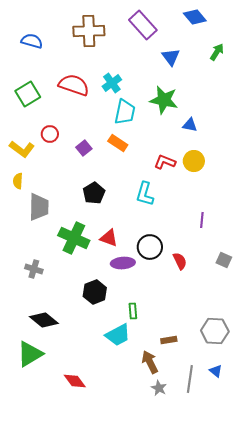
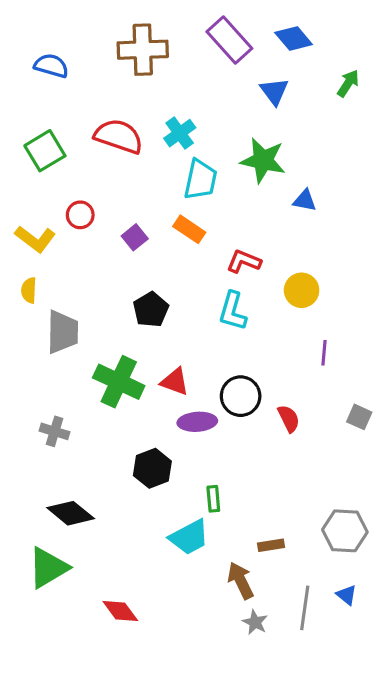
blue diamond: (195, 17) -> (294, 38), moved
yellow circle: (194, 161) -> (302, 290), moved
red L-shape: (165, 162) -> (244, 261), moved

